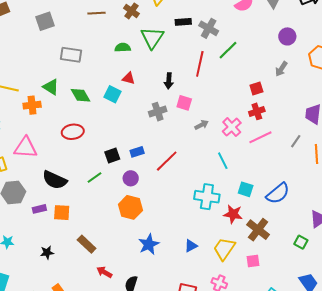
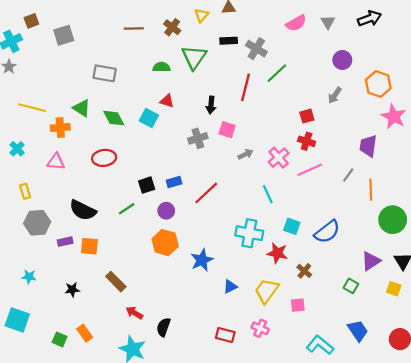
gray square: (45, 21) -> (64, 35), moved
red cross: (257, 111) -> (307, 141), turned 35
pink triangle: (26, 148) -> (56, 162), moved, size x0.7
brown cross: (258, 230) -> (304, 271), size x0.6
blue star: (149, 244) -> (202, 260), moved

